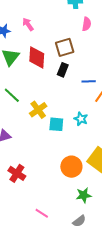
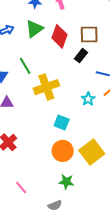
yellow cross: (38, 110) -> (46, 87), size x1.4
cyan star: (81, 119) -> (88, 99), moved
cyan square: (56, 124) -> (62, 122), moved

